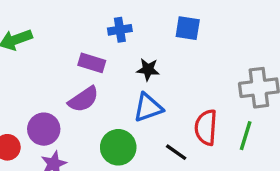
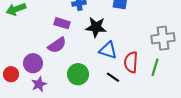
black star: (148, 69) -> (96, 27), size x1.5
blue triangle: (148, 108) -> (108, 50), moved, turned 36

